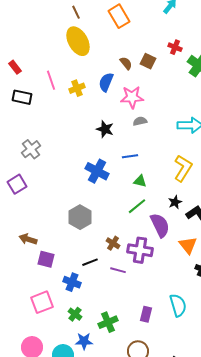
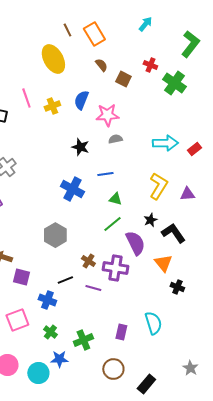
brown line: (76, 12) -> (67, 30), moved
brown semicircle: (126, 63) -> (101, 65), moved

